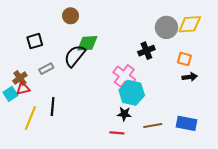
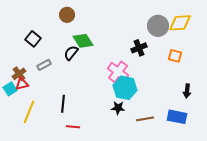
black square: (35, 41) -> (33, 39), turned -35
green diamond: (87, 43) -> (83, 41), turned 60
black semicircle: (75, 56) -> (71, 53), size x0.7
black arrow: (190, 77) -> (187, 91), moved, turned 104
black line: (53, 106) -> (63, 104), moved
red line: (117, 133) -> (73, 127), moved

